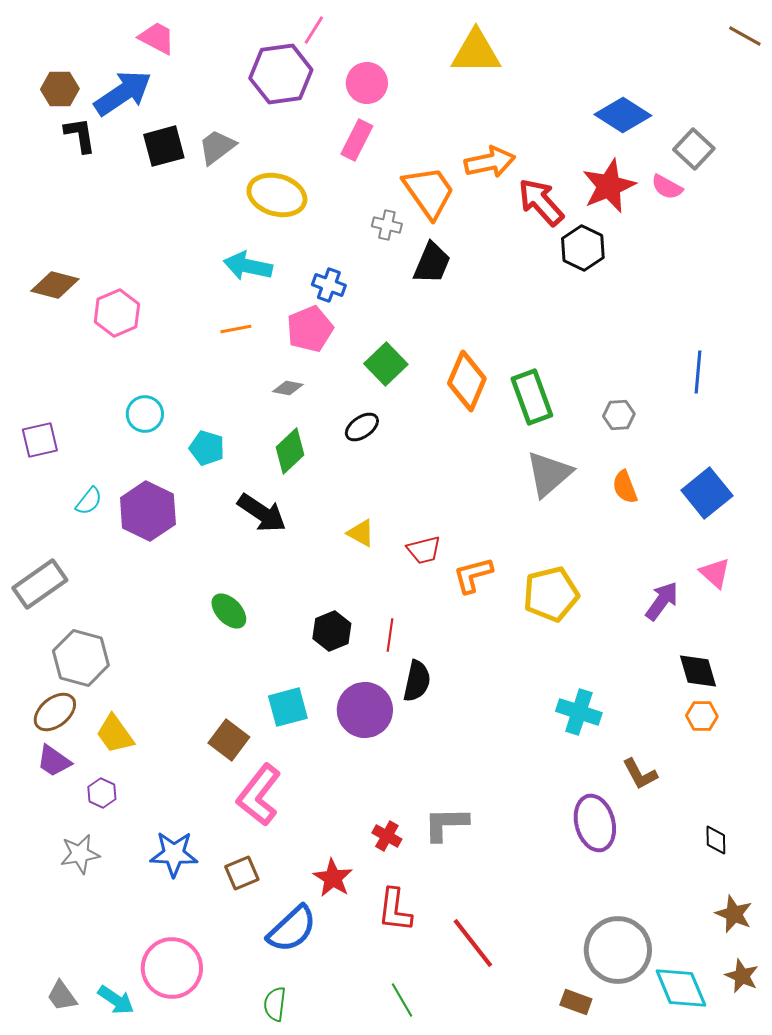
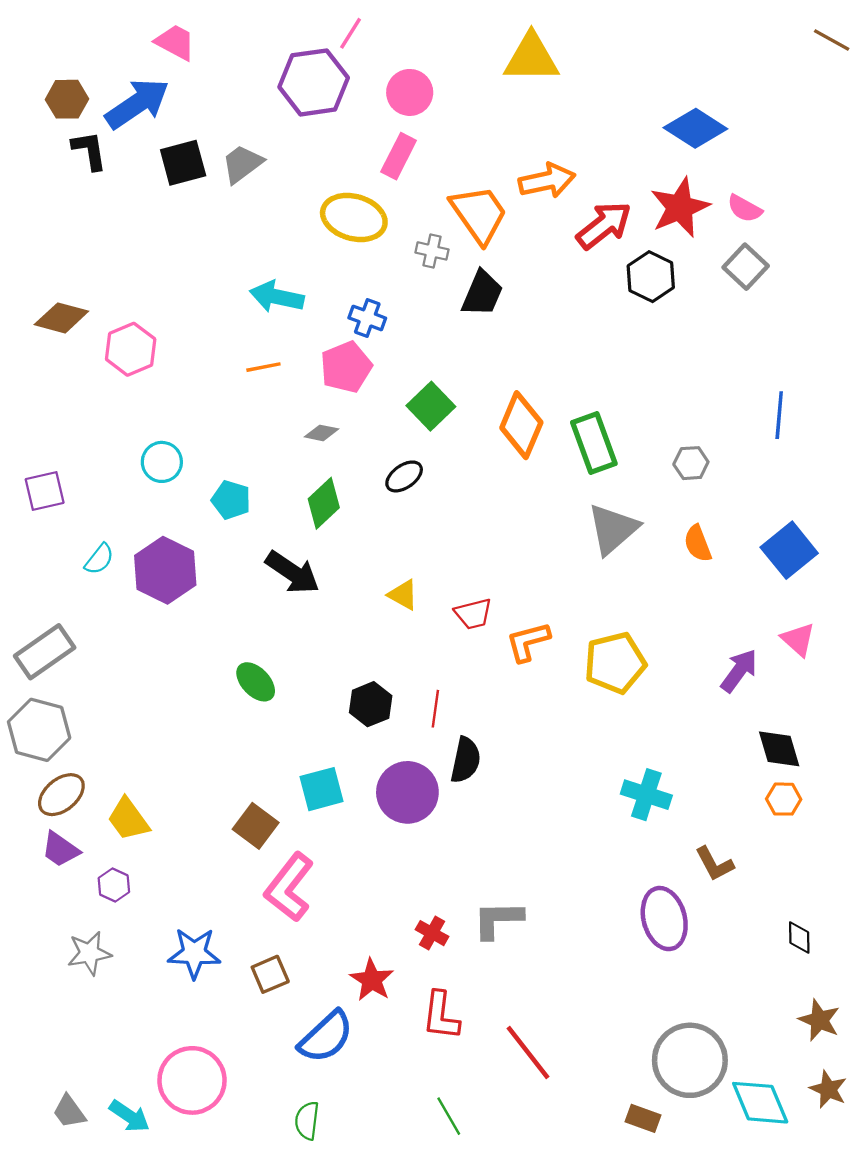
gray square: (694, 149) -> (746, 267), moved
yellow ellipse: (277, 195) -> (354, 217), moved
red arrow: (541, 202) -> (604, 225), turned 94
gray hexagon: (81, 658) -> (39, 730), moved

